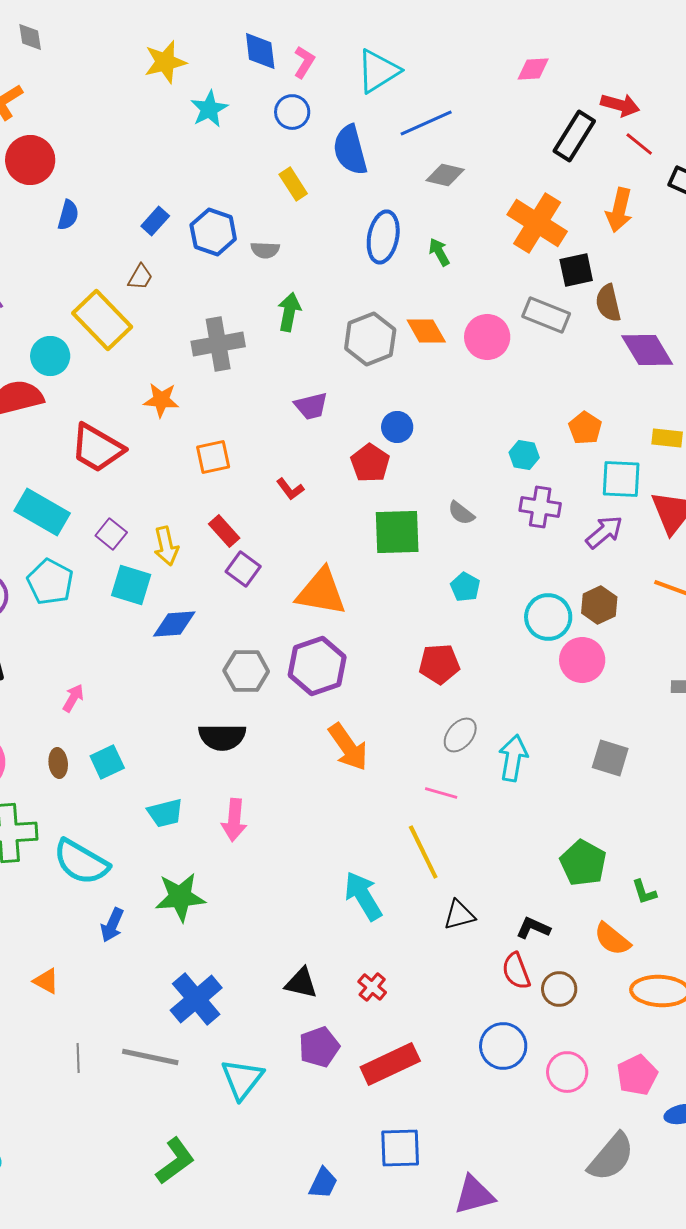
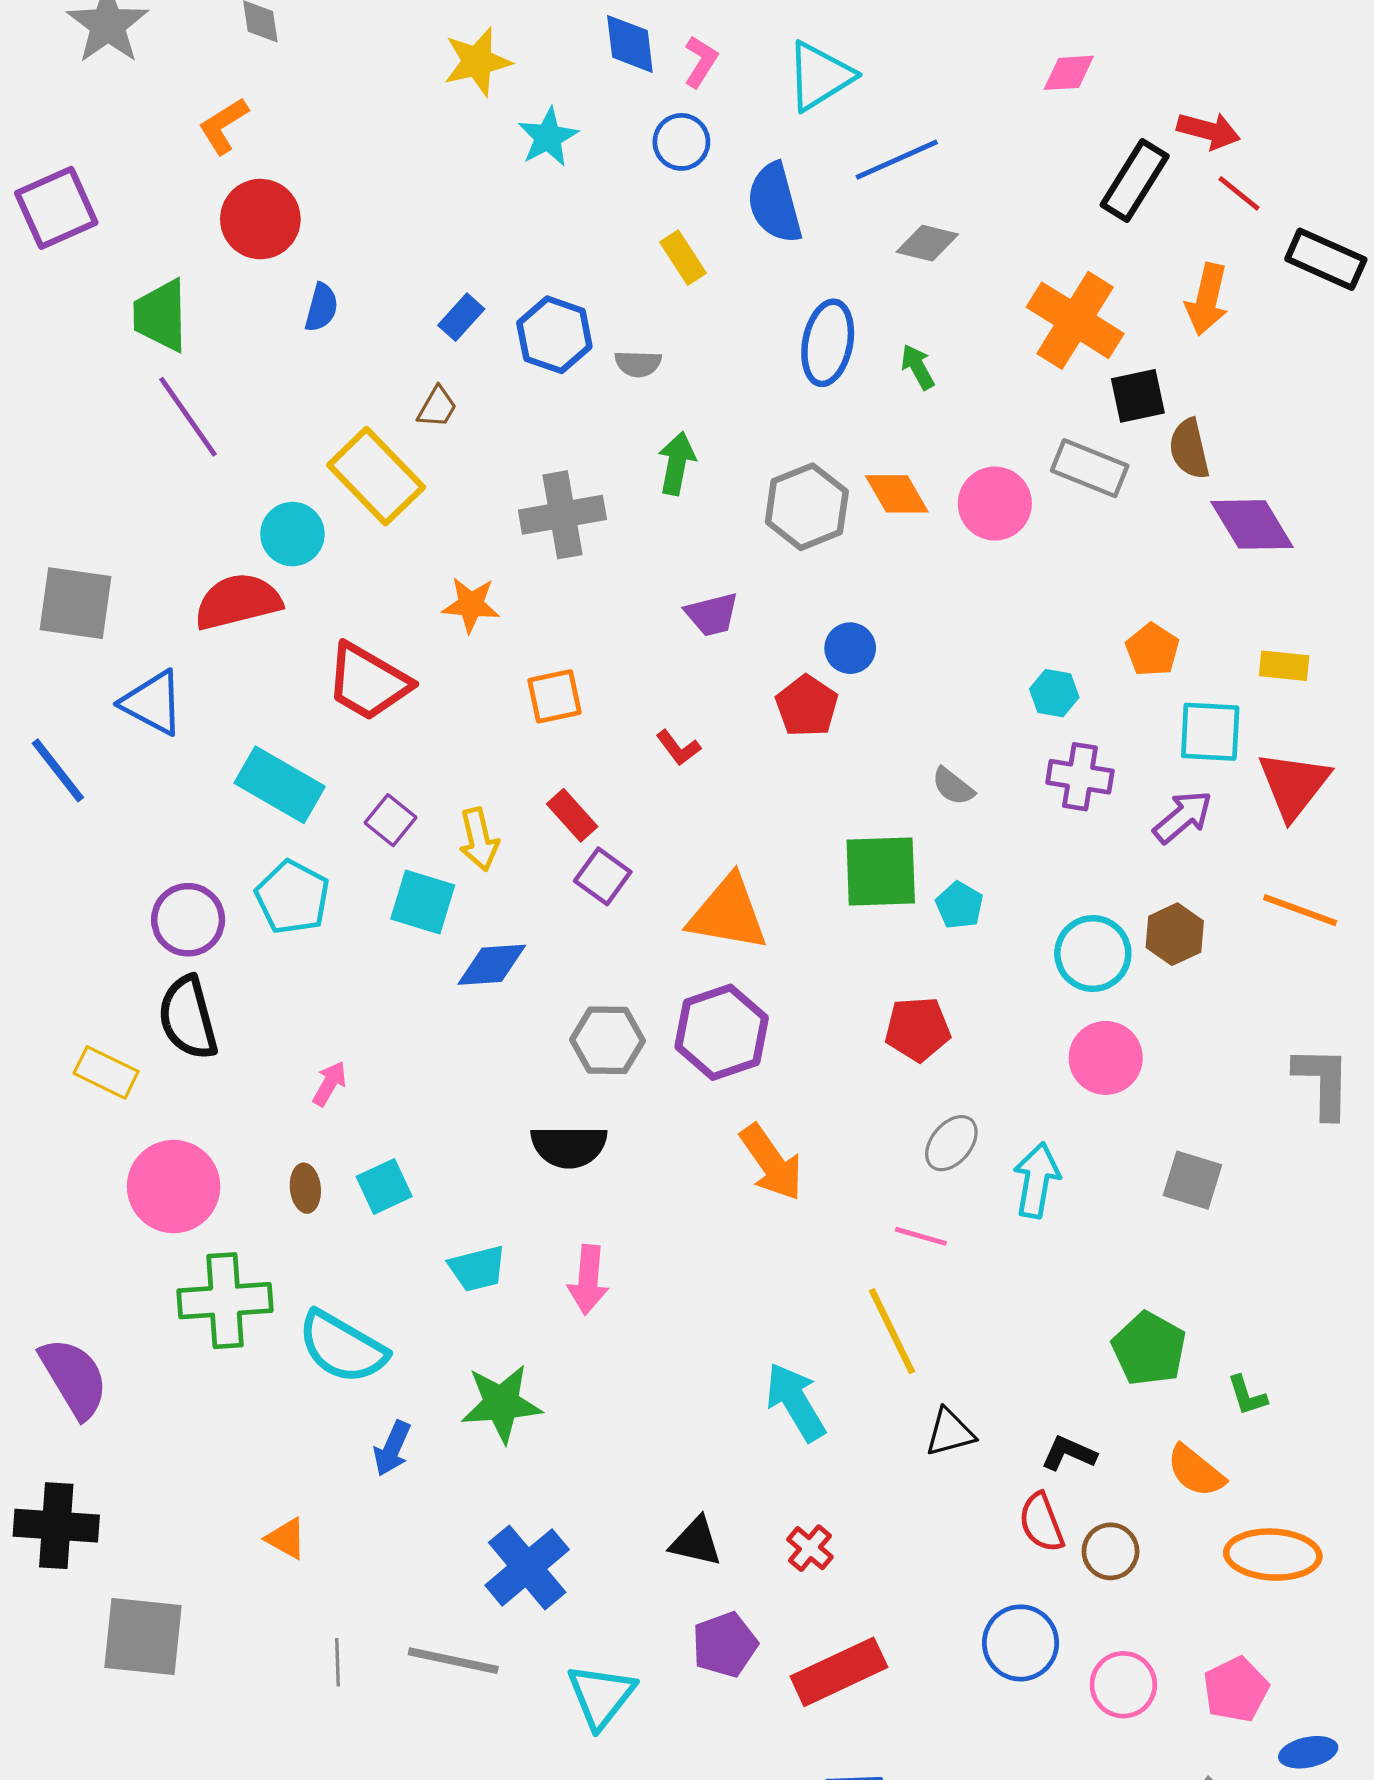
green square: (397, 532) -> (881, 872), moved
pink circle: (582, 660) -> (1106, 1058), moved

